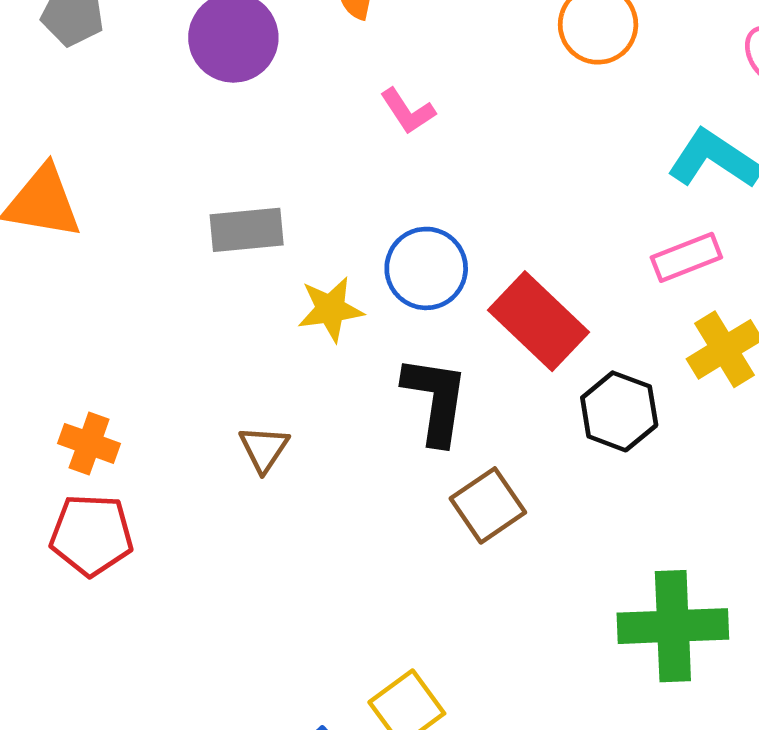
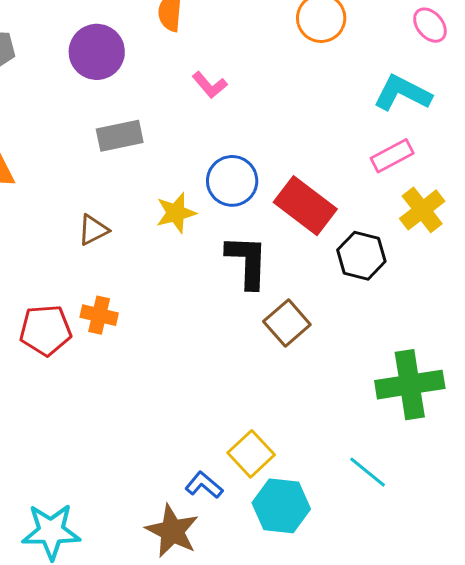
gray rectangle: (247, 230) -> (120, 136), moved
orange cross: (89, 443) -> (99, 315), moved
brown triangle: (264, 449) -> (93, 230), moved, turned 36
red pentagon: (91, 535) -> (46, 330), moved

